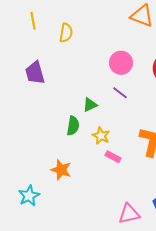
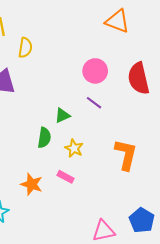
yellow semicircle: (66, 33) -> (25, 48), moved
pink rectangle: (113, 157) -> (65, 177), moved

